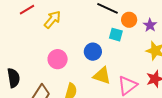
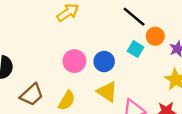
pink circle: (58, 59) -> (74, 61), moved

